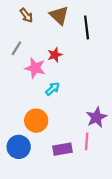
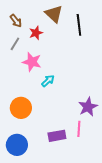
brown arrow: (26, 15) -> (16, 21), moved
red star: (55, 55) -> (36, 33), moved
orange circle: (36, 121) -> (21, 108), moved
blue circle: (19, 147) -> (17, 145), moved

